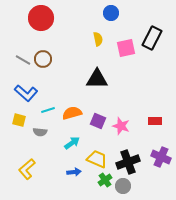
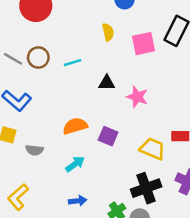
black triangle: (97, 79) -> (107, 83), size x0.6
cyan line: (48, 110) -> (73, 63), moved
pink star: (121, 126) -> (137, 97), moved
yellow trapezoid: (97, 159) -> (152, 149), moved

